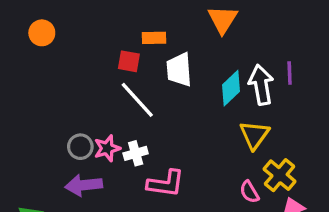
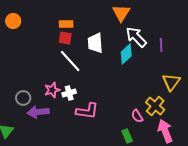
orange rectangle: (154, 38) -> (66, 24), moved
white arrow: (261, 85) -> (136, 37), moved, turned -35
yellow triangle: (254, 135) -> (171, 82), moved
gray circle: (80, 147) -> (23, 98), moved

